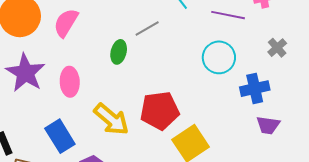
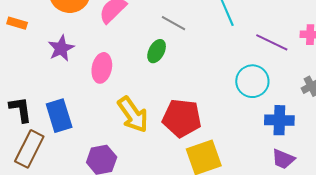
gray line: (147, 28) -> (173, 23), moved, turned 45
purple star: (25, 73) -> (61, 48), size x0.7
blue rectangle: (60, 136) -> (59, 116), moved

